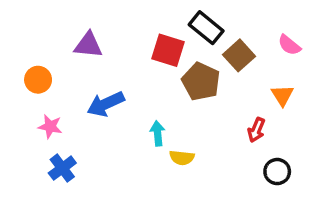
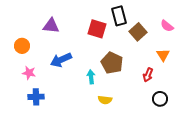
black rectangle: (206, 28) -> (119, 16), turned 36
brown pentagon: (201, 81) -> (112, 63), moved
yellow semicircle: (182, 158) -> (105, 100), moved
blue cross: (62, 168) -> (36, 97), turned 35

